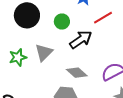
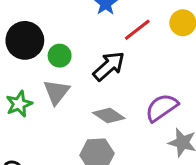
green circle: (62, 22) -> (60, 56), moved

